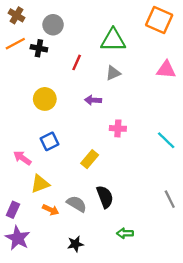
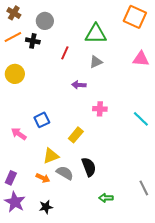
yellow circle: (45, 99) -> (15, 74), moved
yellow triangle: (40, 184) -> (51, 156), moved
gray line: (170, 199) -> (144, 188), moved
black star: (75, 244) -> (46, 207), moved

